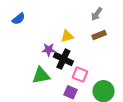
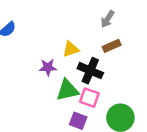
black cross: (63, 59) -> (90, 71), moved
green triangle: (41, 75) -> (67, 90), moved

